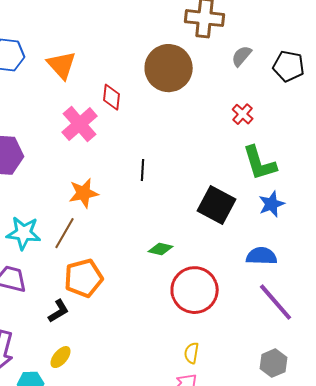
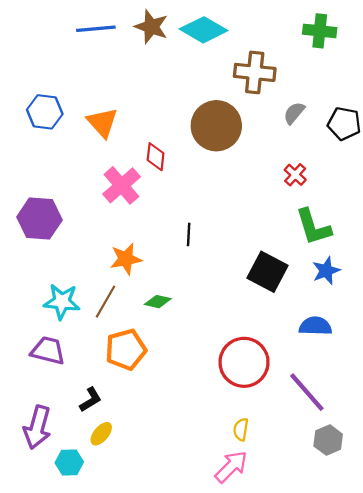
green diamond: (161, 249) -> (158, 302), moved
purple line: (276, 302) -> (307, 392), moved
black L-shape: (59, 311) -> (91, 400), moved

